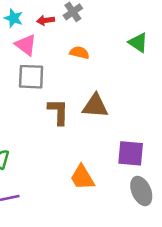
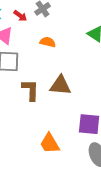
red arrow: (46, 20) -> (20, 16), turned -136

